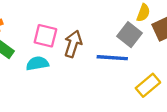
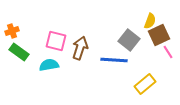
yellow semicircle: (143, 13) -> (150, 21), moved

